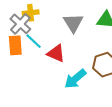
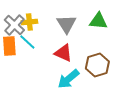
yellow cross: (31, 13) -> (29, 22), moved
red triangle: (56, 53) -> (63, 53), moved

